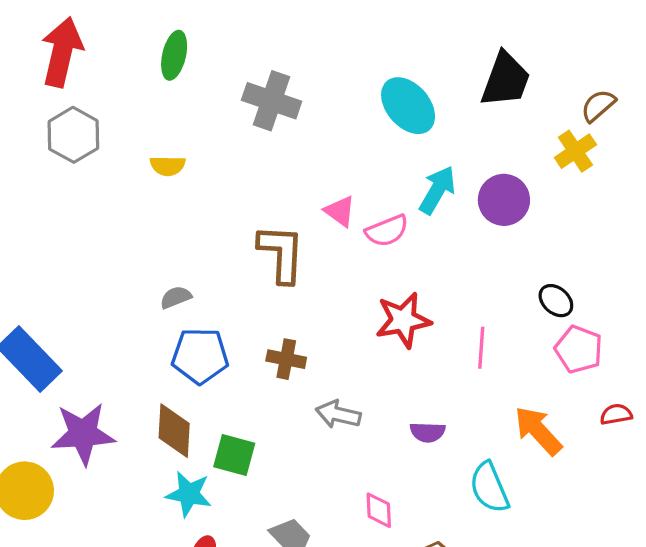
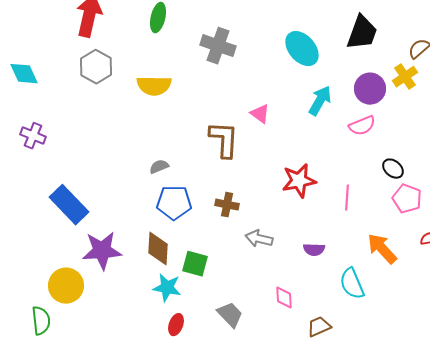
yellow semicircle: (168, 166) -> (154, 86), size x1.6
purple circle: (504, 200) -> (370, 89), moved
pink semicircle: (387, 231) -> (362, 126), moved

